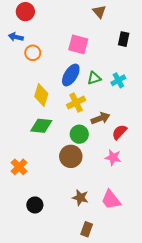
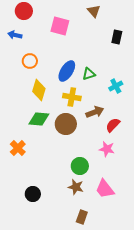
pink square: (78, 44) -> (60, 26), moved
orange circle: (33, 53) -> (30, 61), moved
cyan cross: (118, 80) -> (116, 86), moved
yellow cross: (76, 102) -> (72, 97), turned 36
green circle: (79, 134) -> (80, 166), moved
brown circle: (71, 156) -> (66, 124), moved
orange cross: (19, 167) -> (18, 148), moved

